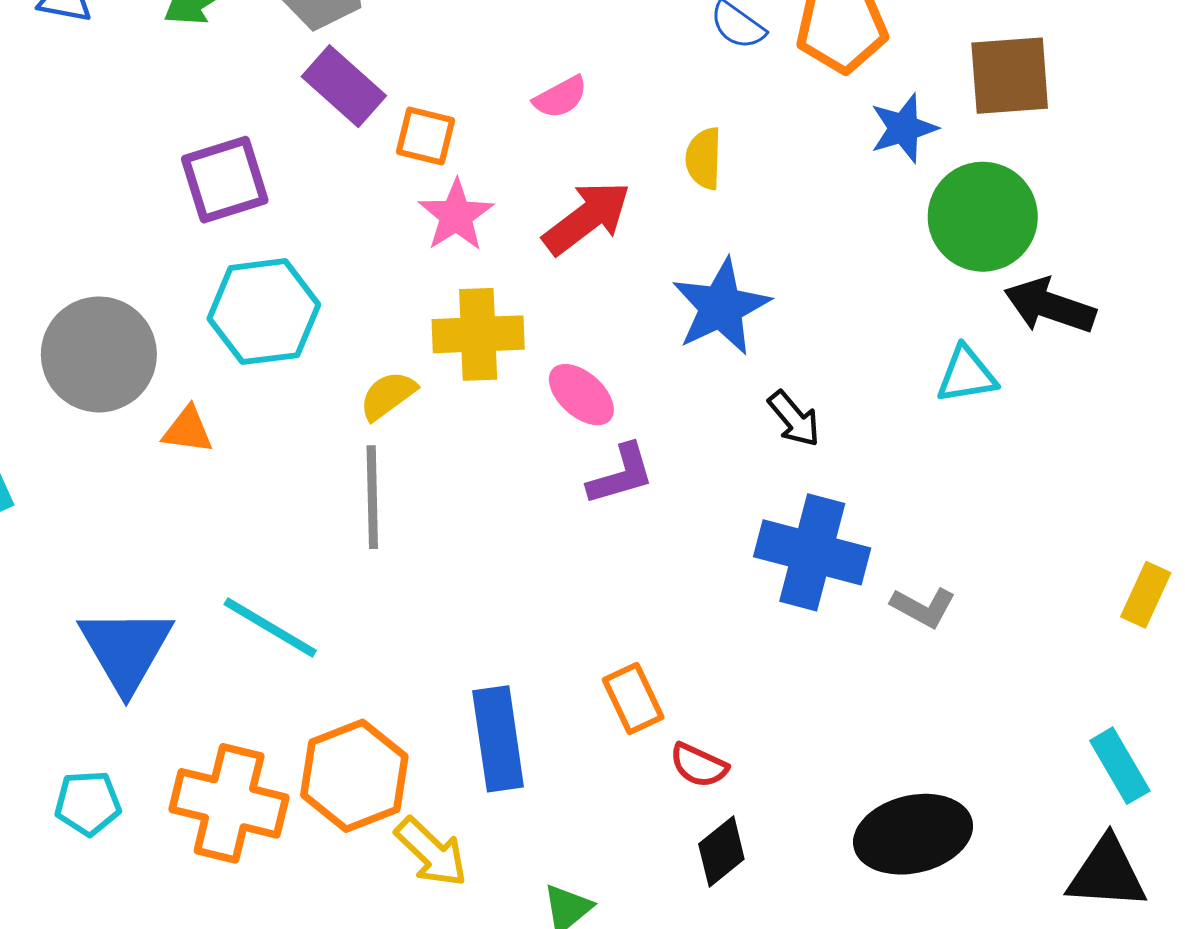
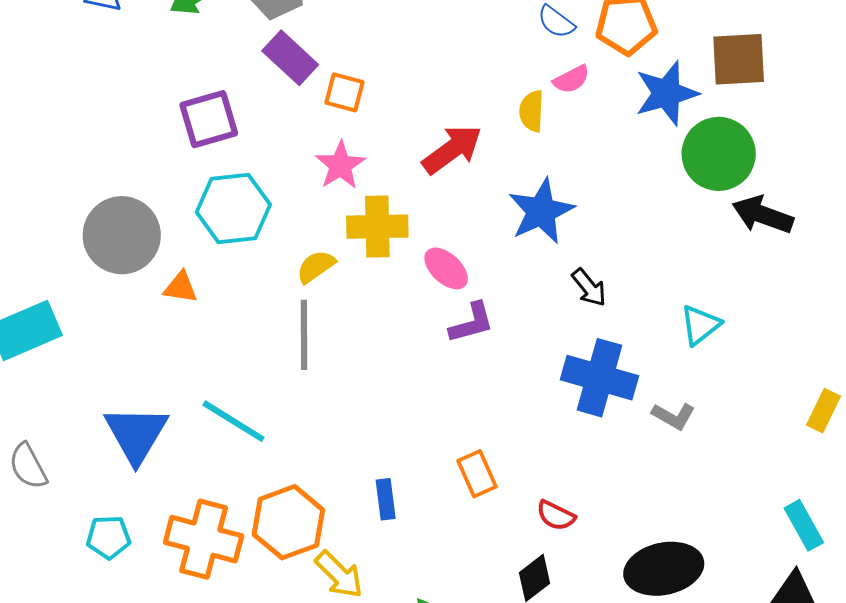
pink semicircle: (560, 97) -> (571, 79), moved
blue star: (904, 128) -> (667, 93), size x1.4
pink star: (456, 215) -> (340, 165), moved
cyan triangle: (967, 375) -> (700, 325), moved, turned -30
blue rectangle: (498, 739) -> (386, 499), size x0.6
red semicircle: (699, 765) -> (556, 516), moved

